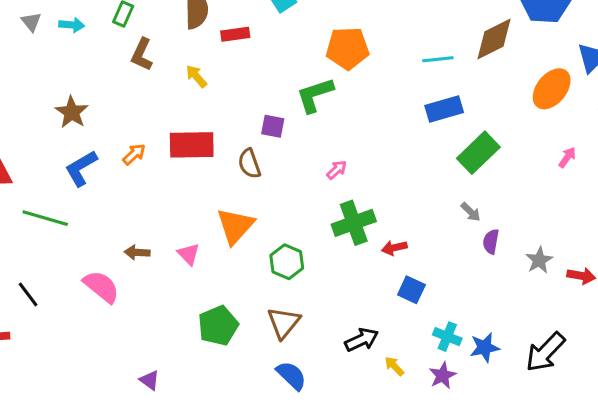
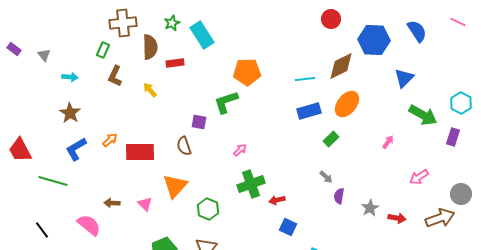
cyan arrow: (72, 25) -> (70, 77), moved
orange ellipse: (552, 89) -> (347, 104), moved
red rectangle: (192, 145) -> (140, 152), moved
green rectangle: (478, 153) -> (331, 139), size x0.6

